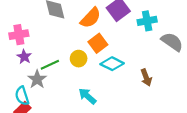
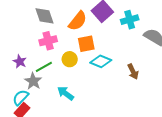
pink cross: (19, 35) -> (48, 41), moved
orange square: (98, 43) -> (86, 44), turned 30
cyan semicircle: (22, 96) -> (21, 97), turned 66
cyan arrow: (87, 96) -> (66, 93), moved

